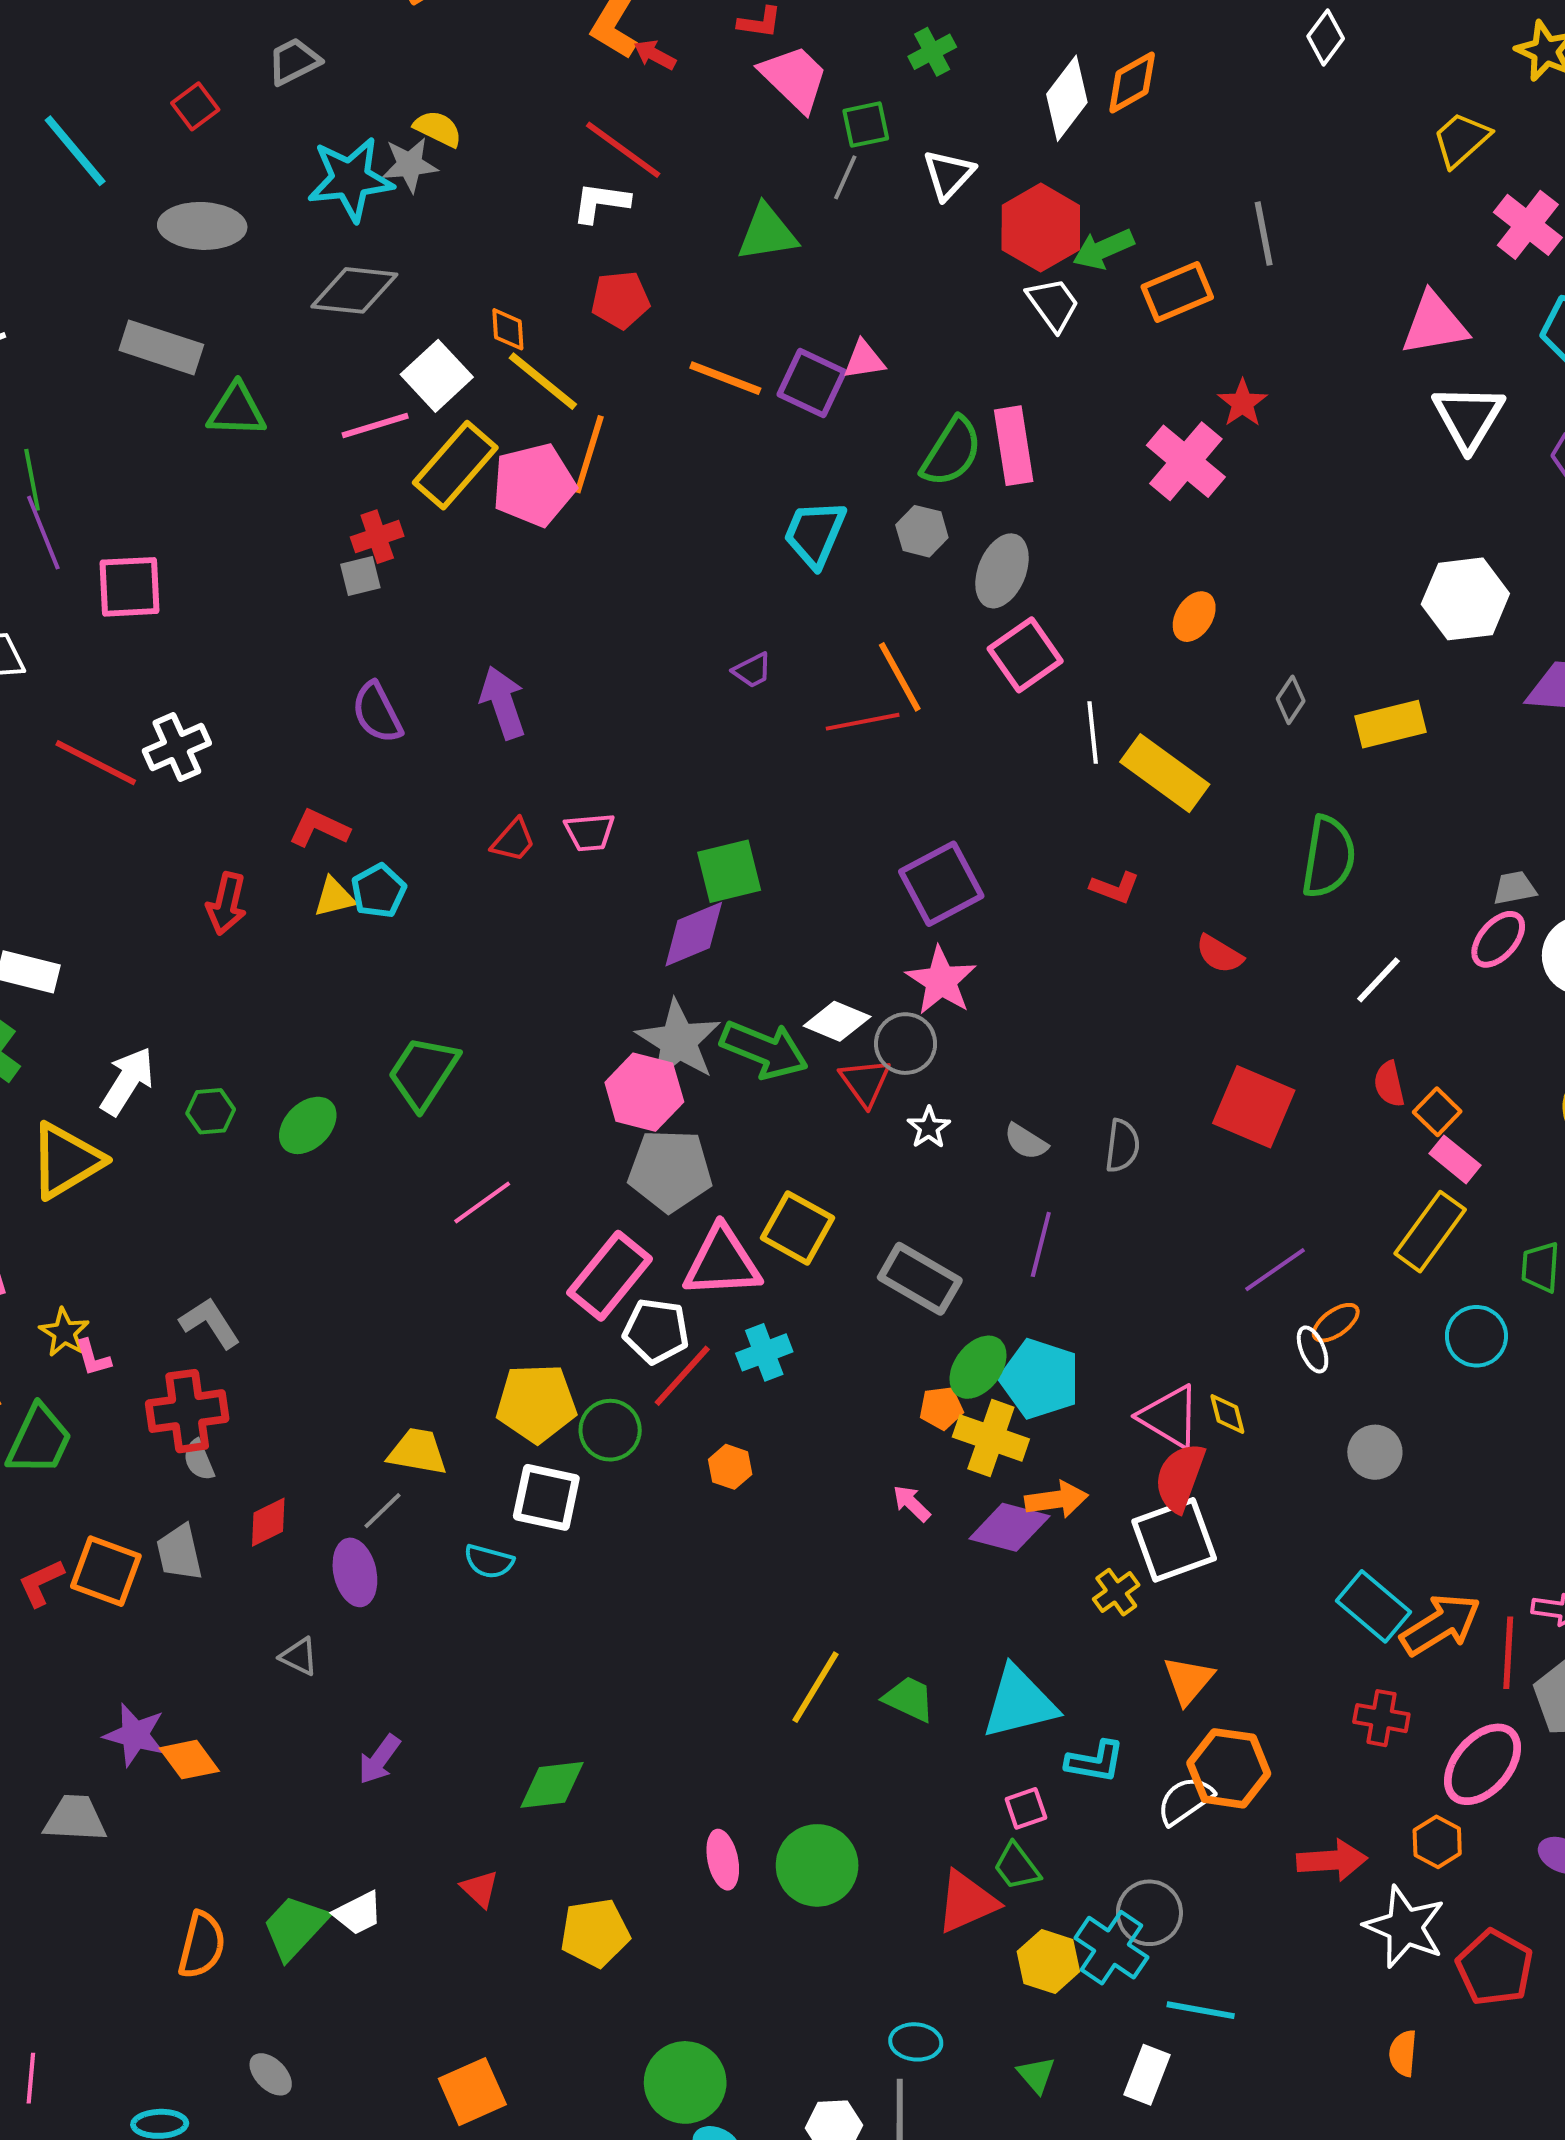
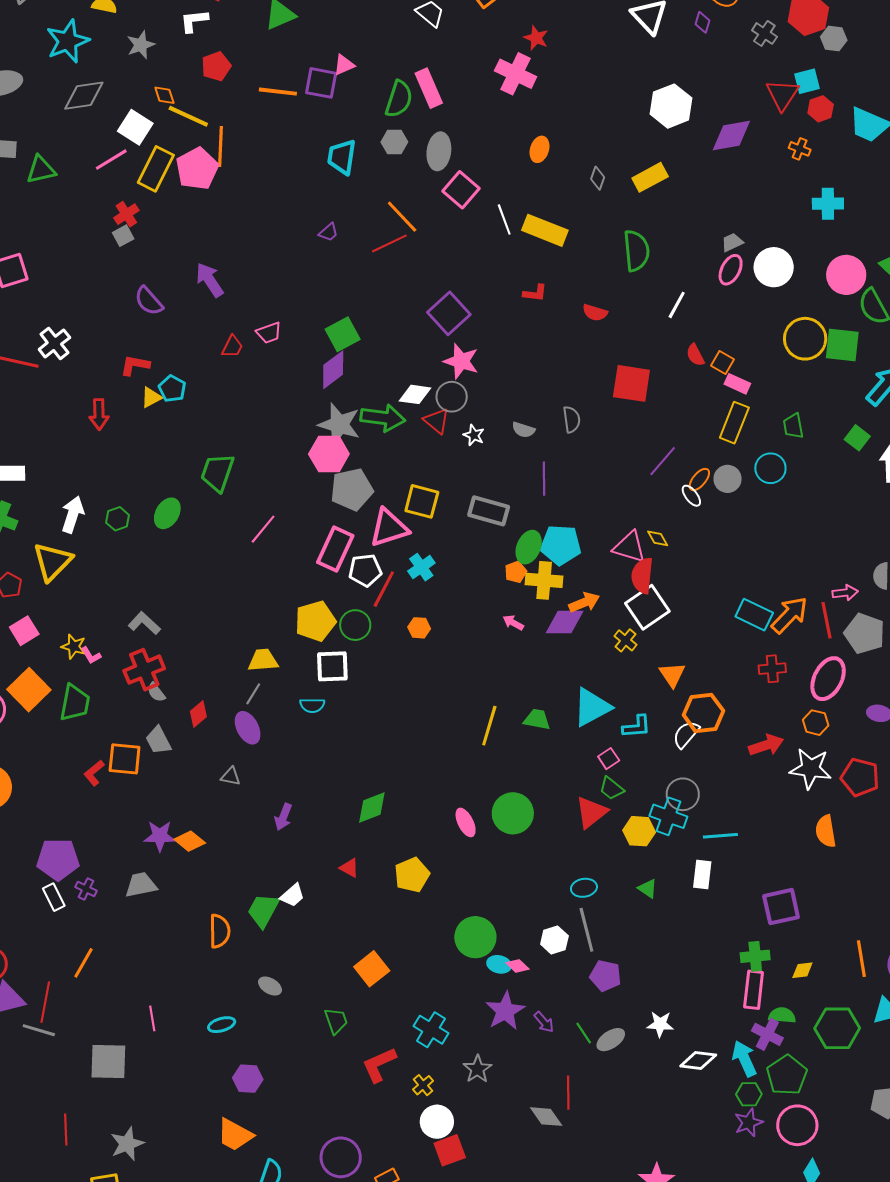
gray star: (410, 165) -> (141, 45), moved
gray circle: (1375, 1452) -> (728, 479), moved
orange semicircle: (1403, 2053) -> (826, 831), size x1.4

